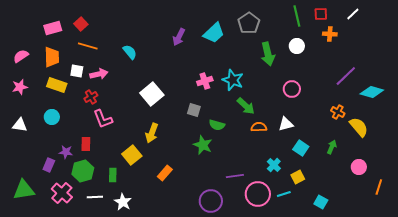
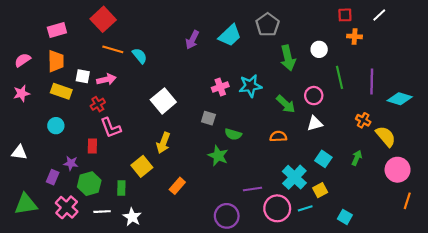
green line: (297, 16) -> (340, 77), moved
red square: (81, 24) -> (103, 19), moved, size x1.6
orange line: (88, 46) -> (113, 49), moved
purple line: (346, 76) -> (372, 82), turned -45
cyan star: (233, 80) -> (250, 86), turned -30
green arrow: (246, 106) -> (286, 104), moved
white triangle: (286, 124) -> (315, 123), moved
white triangle: (20, 125) -> (19, 152), moved
red rectangle: (86, 144) -> (92, 146), moved
cyan cross: (274, 165) -> (294, 177), size x1.6
pink circle: (359, 167) -> (398, 170), moved, size x1.5

